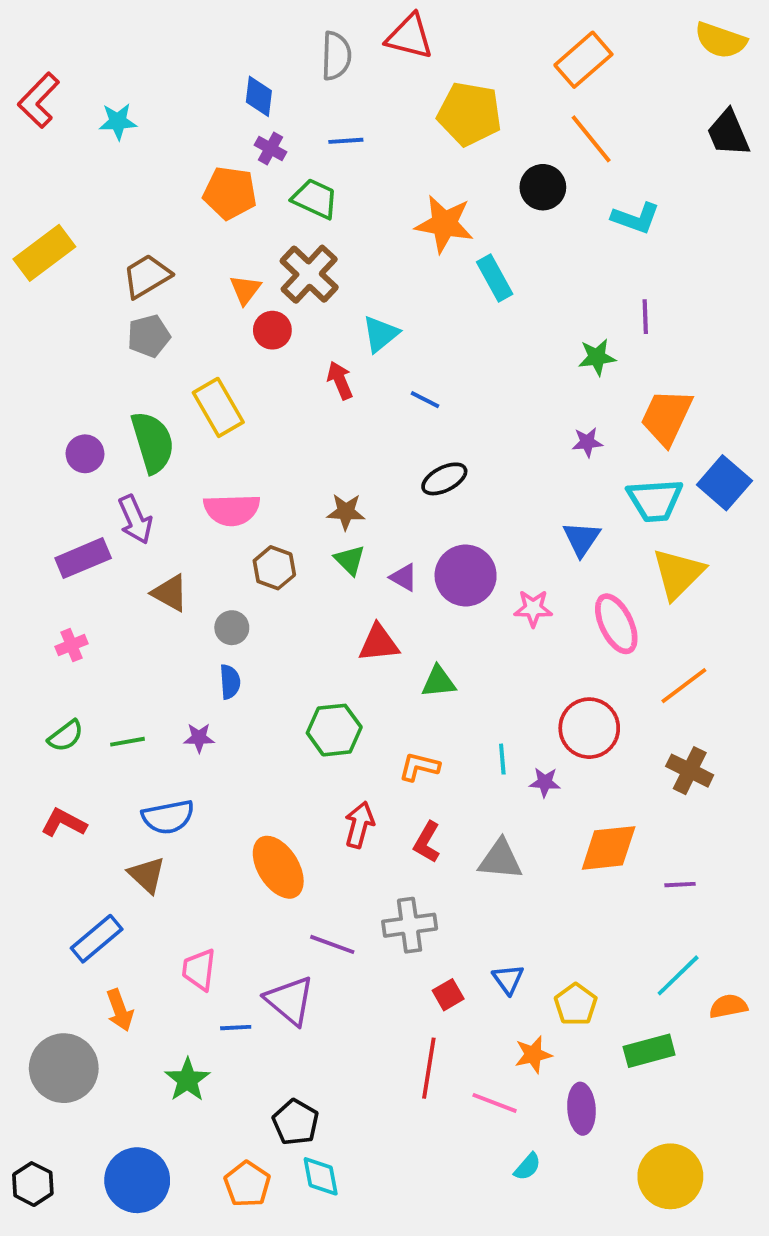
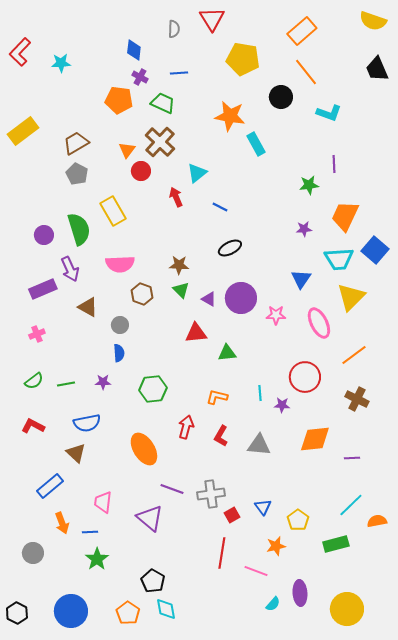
red triangle: (410, 36) -> (212, 19), turned 44
gray semicircle: (336, 56) -> (174, 29), size x0.7
gray pentagon: (149, 336) -> (77, 174), turned -30
green hexagon: (334, 730) -> (153, 389), moved
gray cross: (410, 925) -> (211, 494), moved
blue line: (236, 1028) -> (90, 532), moved
gray circle: (64, 1068) -> (33, 553), size x0.6
purple ellipse: (581, 1109) -> (300, 593), moved

